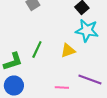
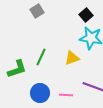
blue circle: (14, 86) -> (40, 93), moved

